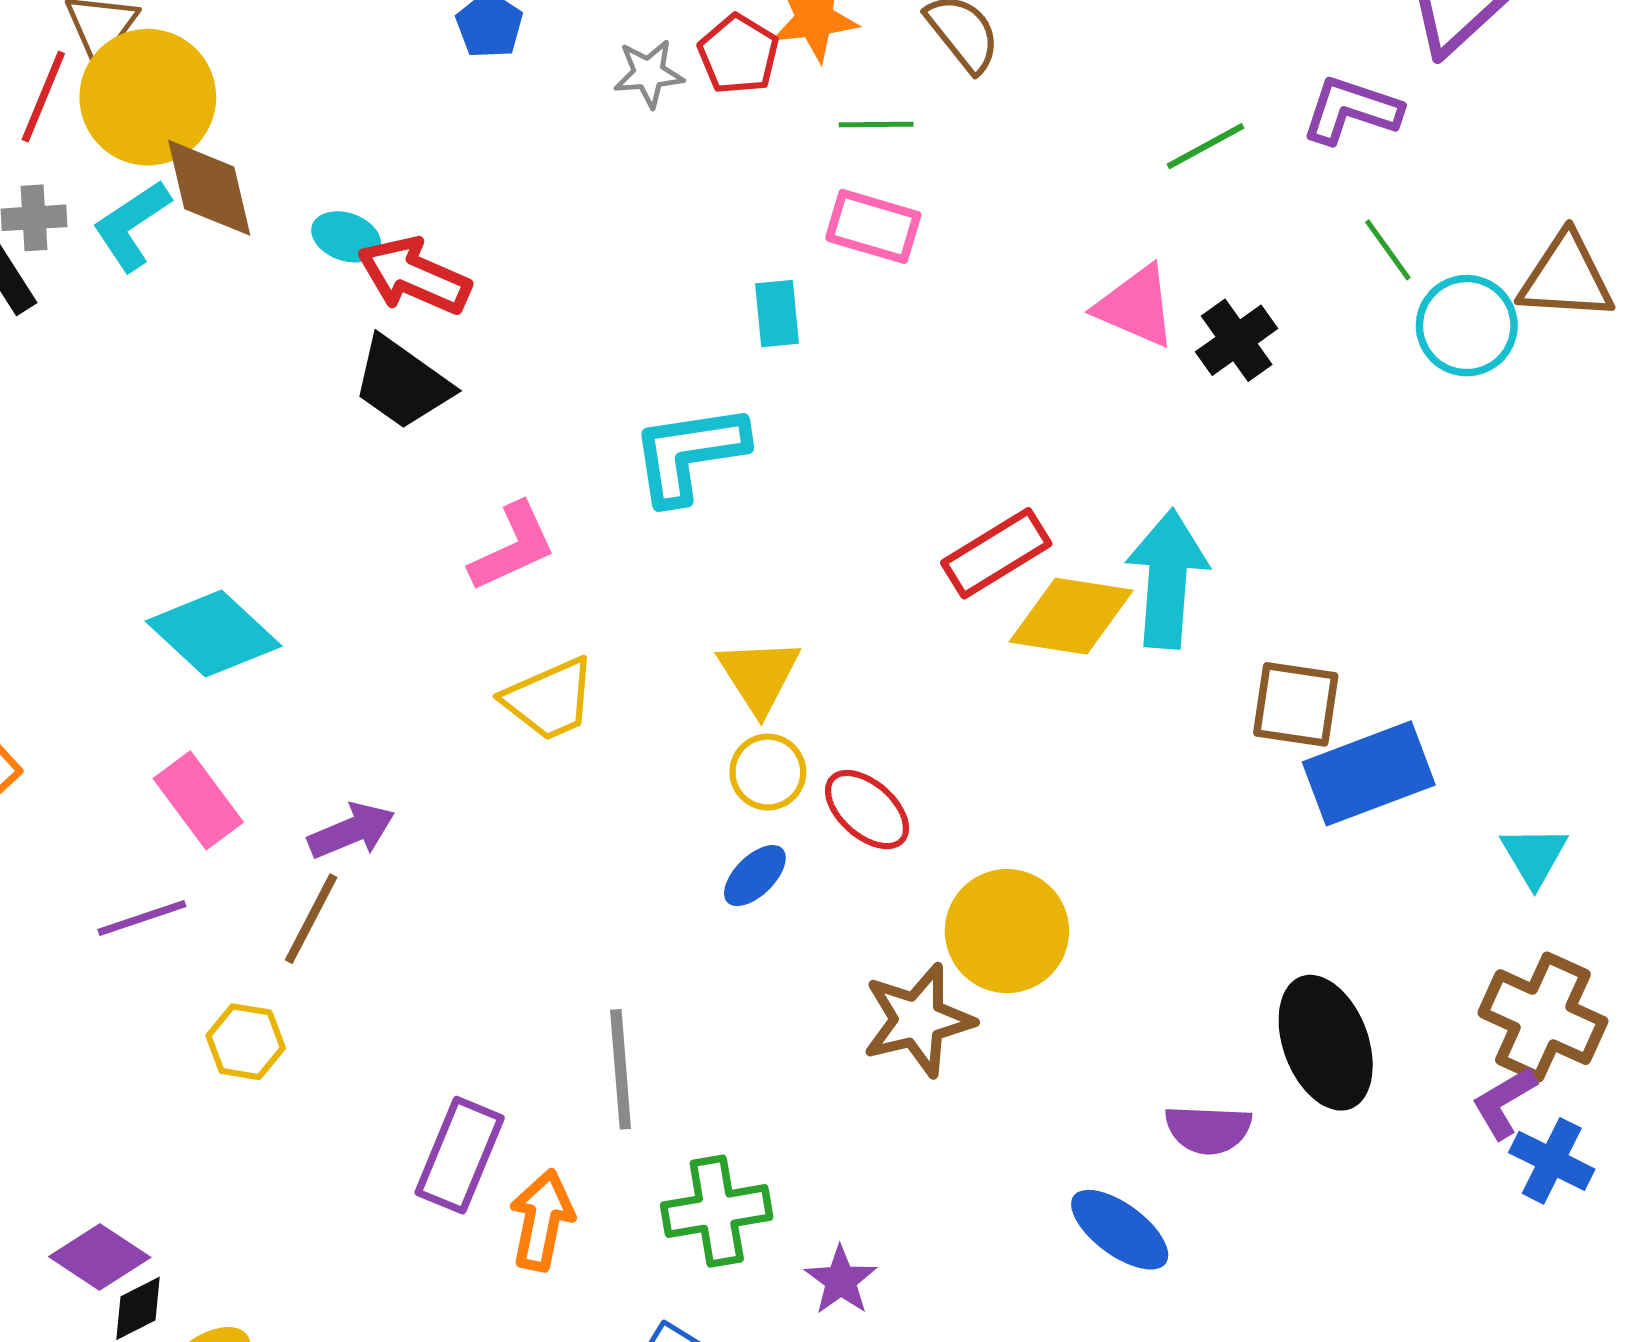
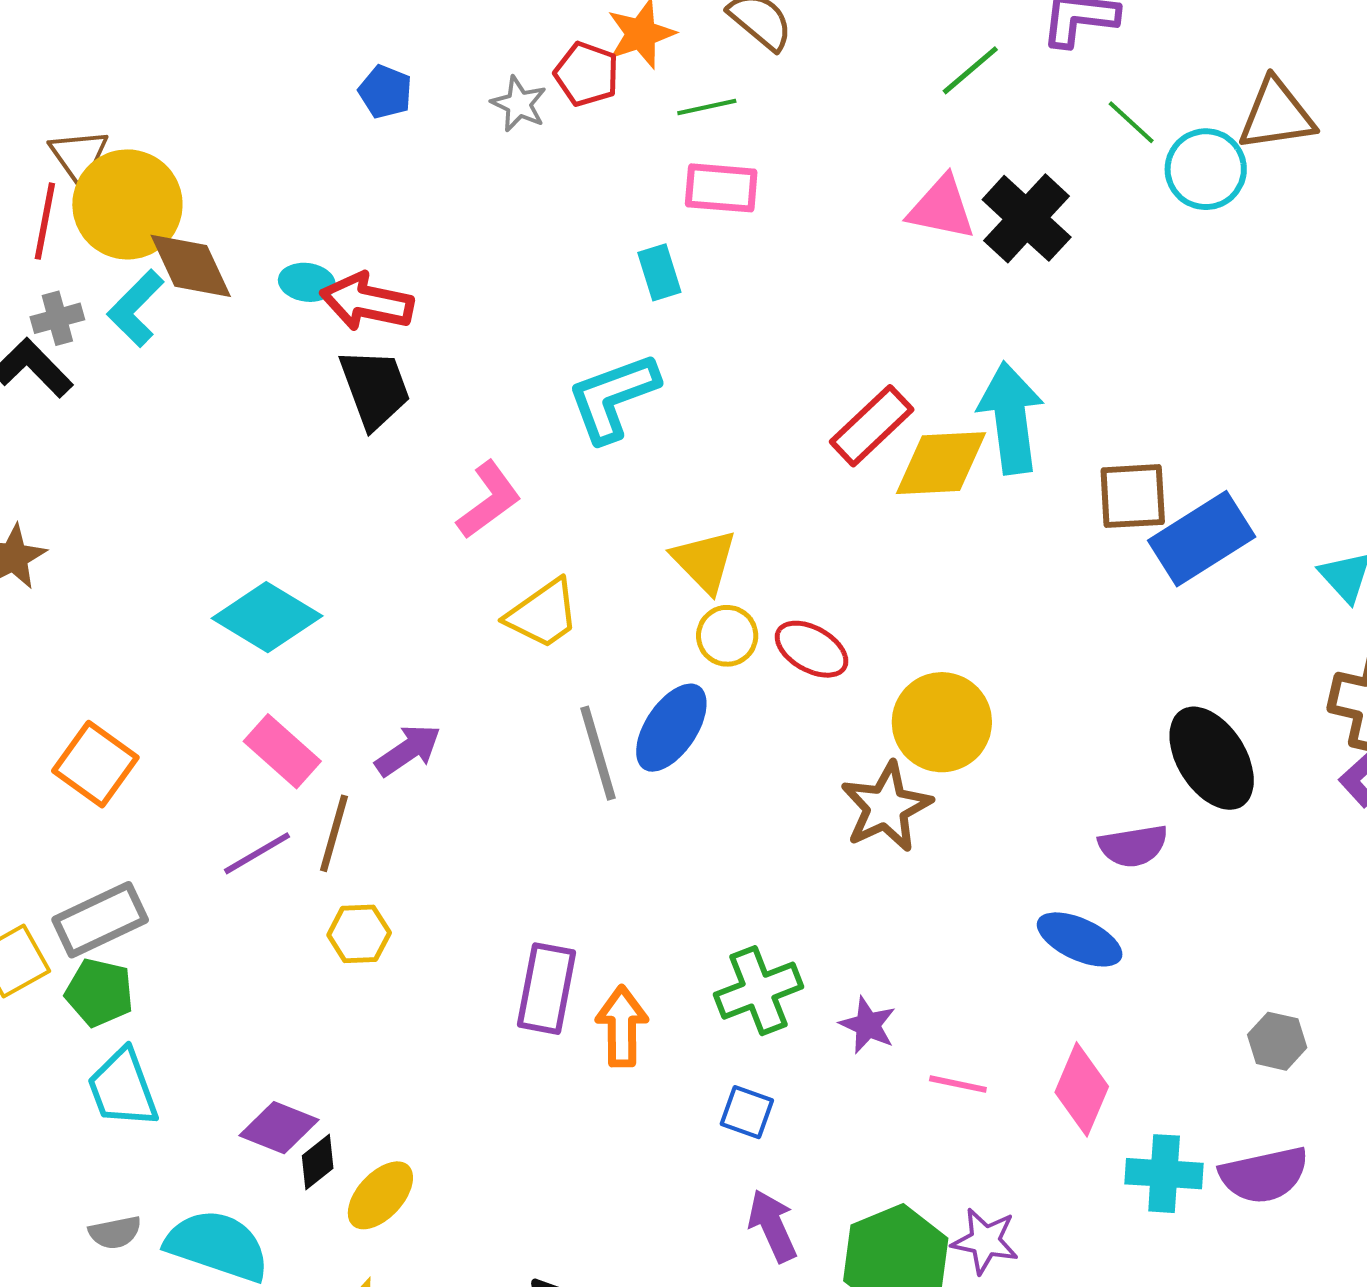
gray star: (649, 73) -> (519, 104), turned -30
black cross: (1237, 340) -> (1027, 218), size x1.4
black trapezoid: (402, 383) -> (375, 389), turned -134
blue ellipse: (755, 876) -> (671, 728), moved, size x1.6
brown line: (311, 919) -> (334, 833), moved
gray line: (621, 1069) -> (598, 753), moved

